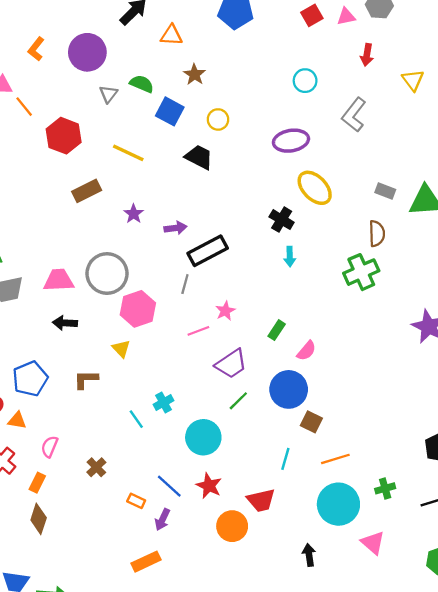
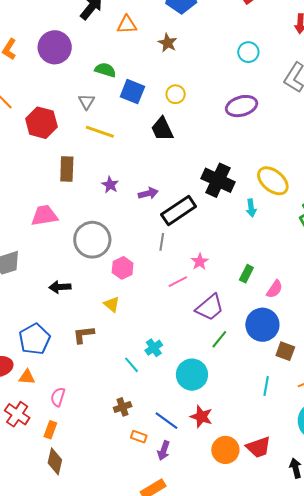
brown star: (194, 75) -> (168, 43), moved
gray triangle: (108, 94) -> (86, 102), moved
black trapezoid: (199, 157) -> (162, 129), turned -136
yellow ellipse: (315, 188) -> (273, 181), moved
brown rectangle: (87, 191) -> (67, 169), turned -55
black cross: (282, 220) -> (218, 180), moved, size x1.5
pink trapezoid: (59, 280) -> (44, 216), moved
pink hexagon: (138, 309) -> (123, 268), size x0.7
brown cross: (96, 467) -> (123, 407), moved, turned 30
red trapezoid: (261, 500) -> (258, 447), moved

